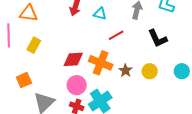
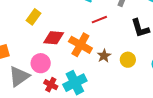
yellow rectangle: (34, 45) -> (33, 17), moved
pink circle: (77, 85) -> (41, 63), moved

